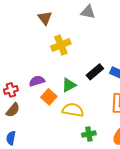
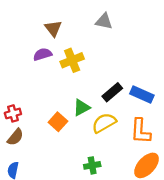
purple semicircle: (37, 81) -> (43, 54), moved
yellow semicircle: (73, 110) -> (104, 123), moved, turned -40
green cross: (89, 134) -> (92, 165), moved

